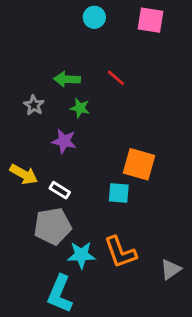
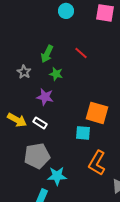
green arrow: (67, 79) -> (47, 54), turned -66
white rectangle: (60, 190) -> (40, 123), moved
orange L-shape: (120, 252) -> (97, 163), moved, turned 50

